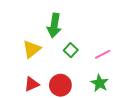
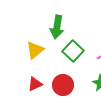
green square: (71, 50) -> (73, 51), size x1.5

